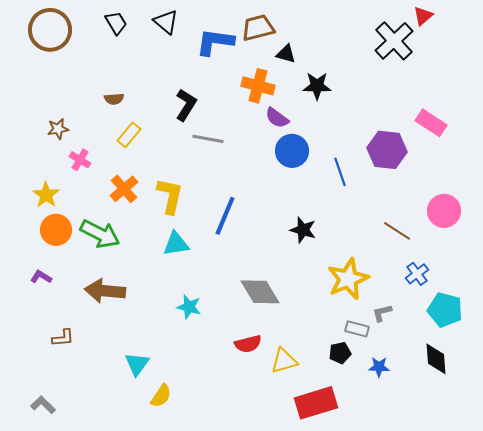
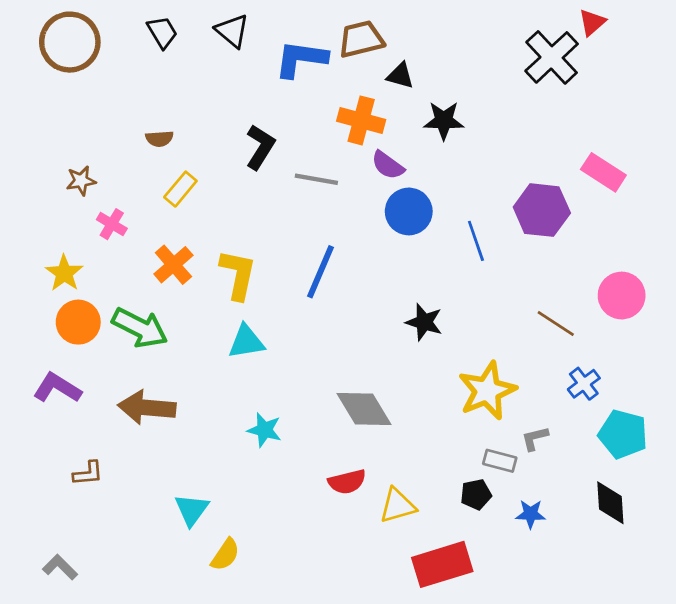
gray line: (208, 139) -> (316, 179), moved
blue line: (225, 216) -> (320, 272), moved
purple L-shape: (41, 277) -> (57, 388), size x1.6

